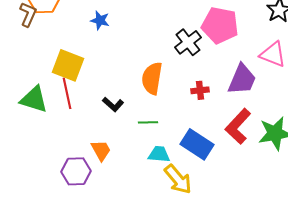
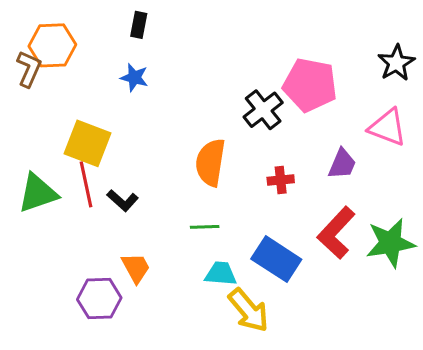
purple trapezoid: (242, 79) -> (342, 164), size x0.7
green triangle: (34, 99) -> (38, 193), turned -36
black L-shape: (113, 104) -> (123, 200), moved

